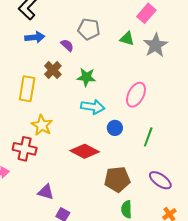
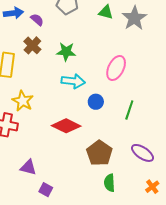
purple semicircle: (67, 45) -> (37, 20), moved
brown pentagon: (117, 179) -> (99, 153), turned -30

